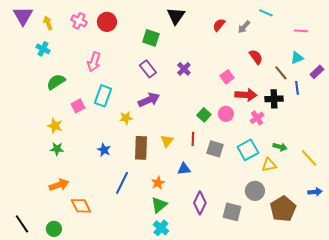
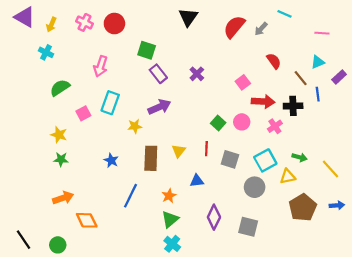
purple triangle: (23, 16) -> (25, 17), turned -30
yellow arrow: (48, 23) -> (51, 25), turned -136
red semicircle: (219, 25) -> (234, 27), size x1.6
green square: (151, 38) -> (147, 50), moved
gray circle: (255, 191) -> (255, 187), moved
brown pentagon: (283, 209) -> (303, 208), moved

